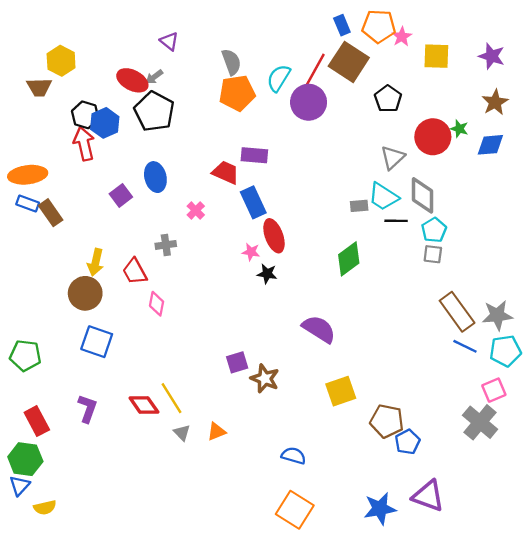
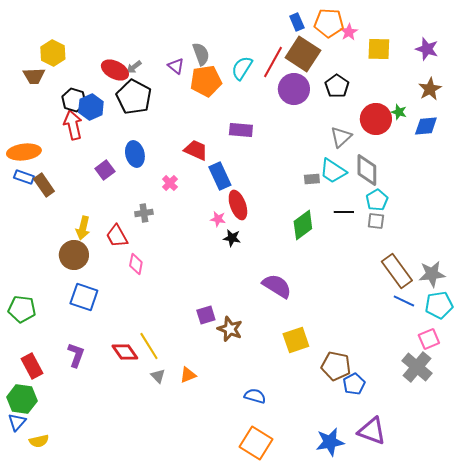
purple triangle: (169, 41) -> (176, 66), moved
purple circle: (309, 102) -> (294, 89), moved
purple rectangle: (254, 155) -> (241, 130), moved
black line: (396, 221) -> (344, 212), moved

